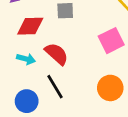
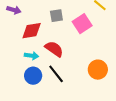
pink square: (111, 41) -> (82, 24), moved
blue circle: (27, 101) -> (33, 76), moved

